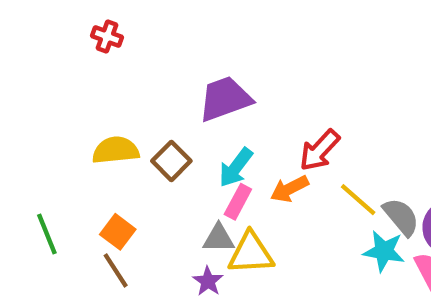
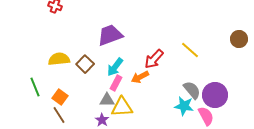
yellow line: (358, 200) -> (190, 50), moved
green line: (47, 234) -> (35, 87), moved

